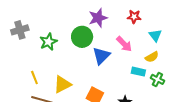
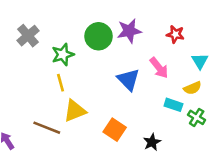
gray cross: (20, 30) -> (28, 36), turned -30
green circle: (82, 37) -> (98, 36), moved
blue triangle: (101, 56) -> (128, 80), turned -36
yellow line: (34, 78) -> (60, 83), moved

